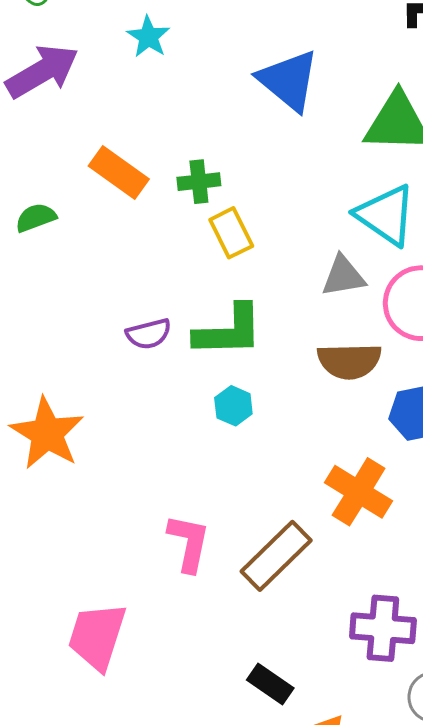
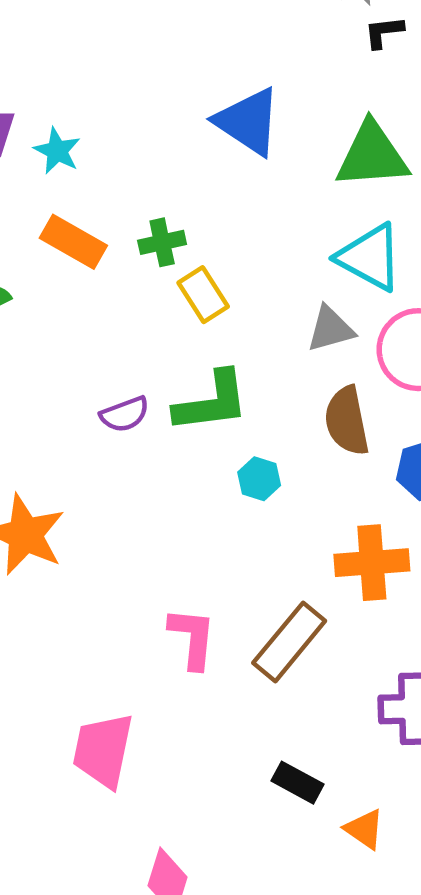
cyan star: (148, 37) -> (57, 151), moved
brown semicircle: (349, 361) -> (347, 421), turned 86
cyan hexagon: (233, 406) -> (259, 479), moved
orange cross: (359, 492) -> (372, 563), turned -30

